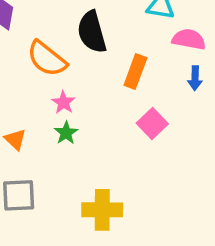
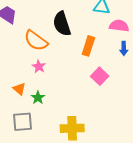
pink star: (63, 102) -> (39, 66), moved
green star: (66, 133) -> (38, 98), moved

